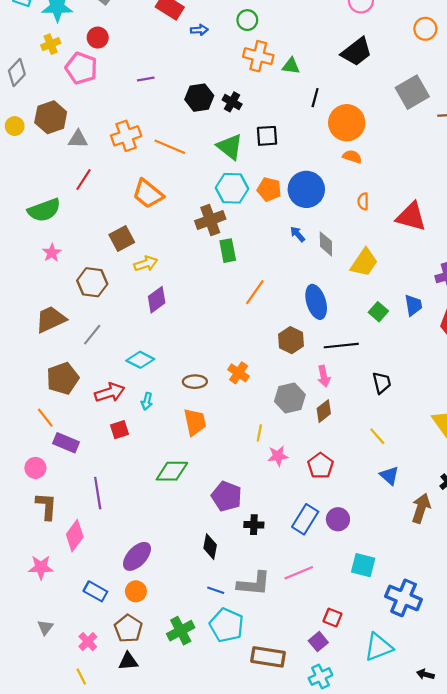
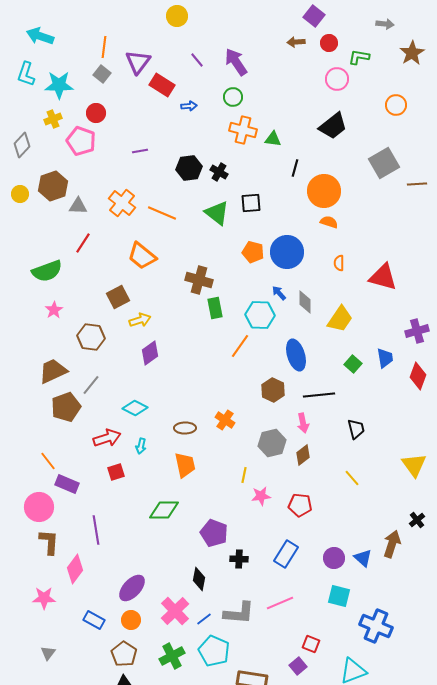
orange cross: (126, 136) -> (122, 203), turned -32
cyan hexagon: (232, 188) -> (260, 315), moved
brown cross: (210, 220) -> (199, 280), turned 36
brown pentagon: (63, 378) -> (66, 407), moved
red pentagon: (320, 466) -> (300, 505), turned -30
pink circle: (35, 468) -> (39, 507), size x1.5
blue triangle: (389, 476) -> (363, 558), moved
purple circle: (338, 519) -> (334, 558), moved
blue line: (216, 590) -> (204, 619), turned -56
pink cross: (88, 642) -> (175, 611), moved, size x1.6

